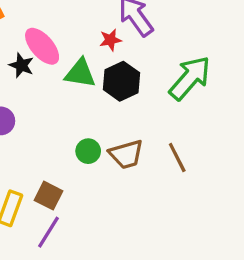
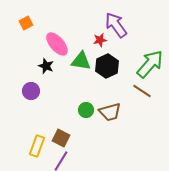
black star: (21, 65) -> (46, 66), moved
brown line: (177, 157) -> (142, 91), moved, turned -30

